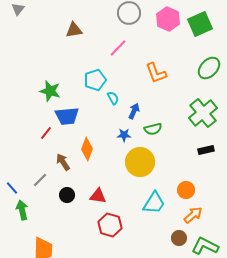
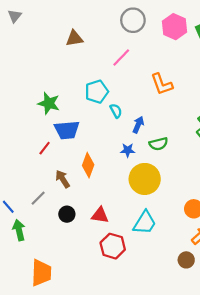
cyan trapezoid: (154, 203) -> (145, 223), moved

